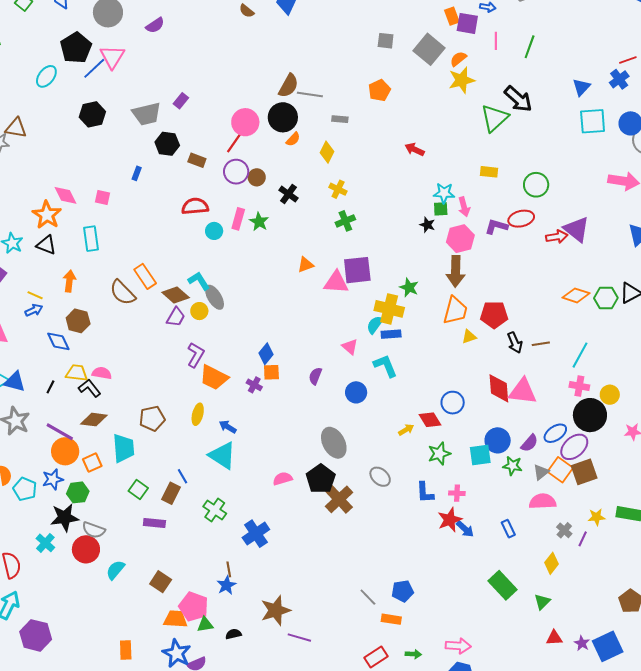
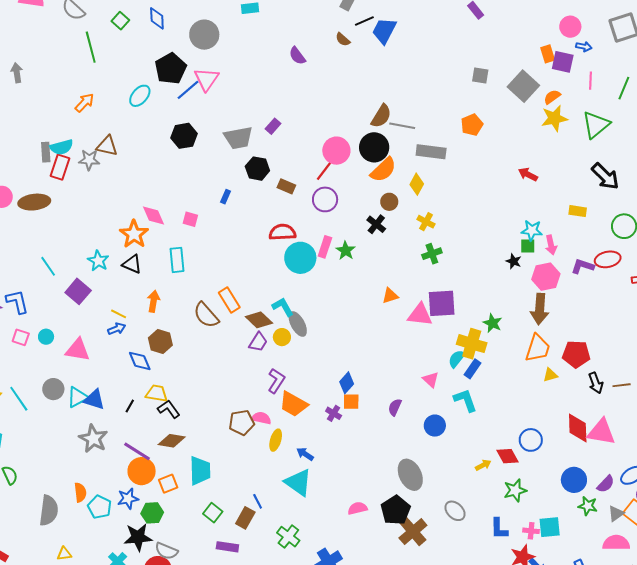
purple semicircle: (155, 25) -> (297, 56), moved, turned 84
black arrow: (518, 99) -> (605, 176), moved
green triangle: (495, 118) -> (596, 125), moved
gray rectangle: (340, 119) -> (431, 152), size x1.8
orange semicircle: (293, 139) -> (383, 170), size x1.8
red arrow: (415, 149) -> (528, 174), moved
brown circle: (257, 177) -> (389, 202), moved
cyan circle: (214, 231) -> (300, 258), size x1.8
blue rectangle: (391, 334) -> (472, 369), turned -54
pink semicircle: (102, 373) -> (261, 418), moved
brown pentagon: (152, 418) -> (242, 423), moved
cyan square: (480, 455) -> (550, 527), moved

